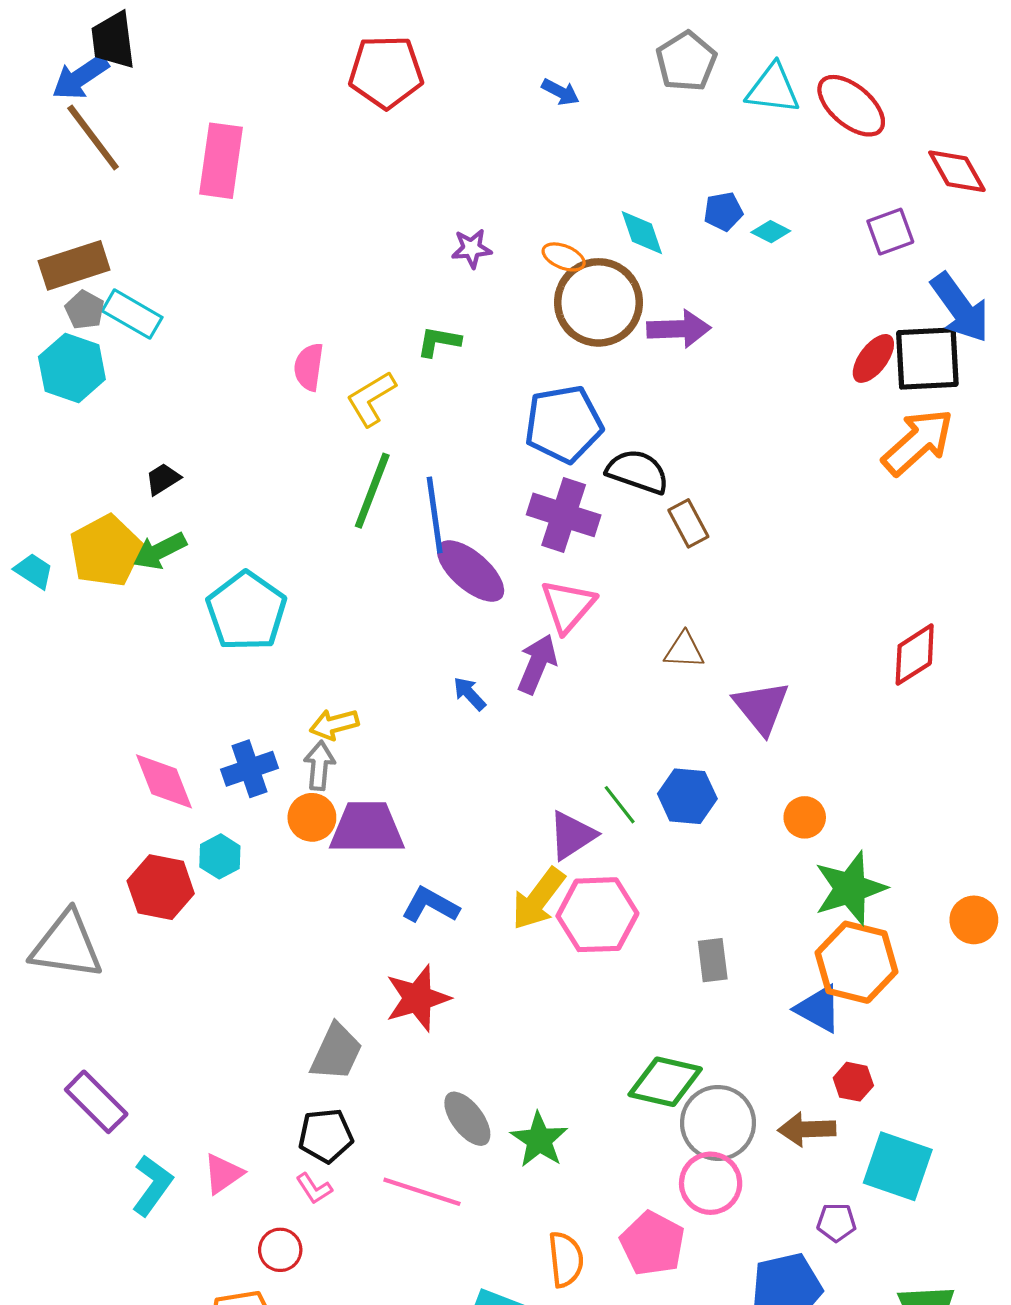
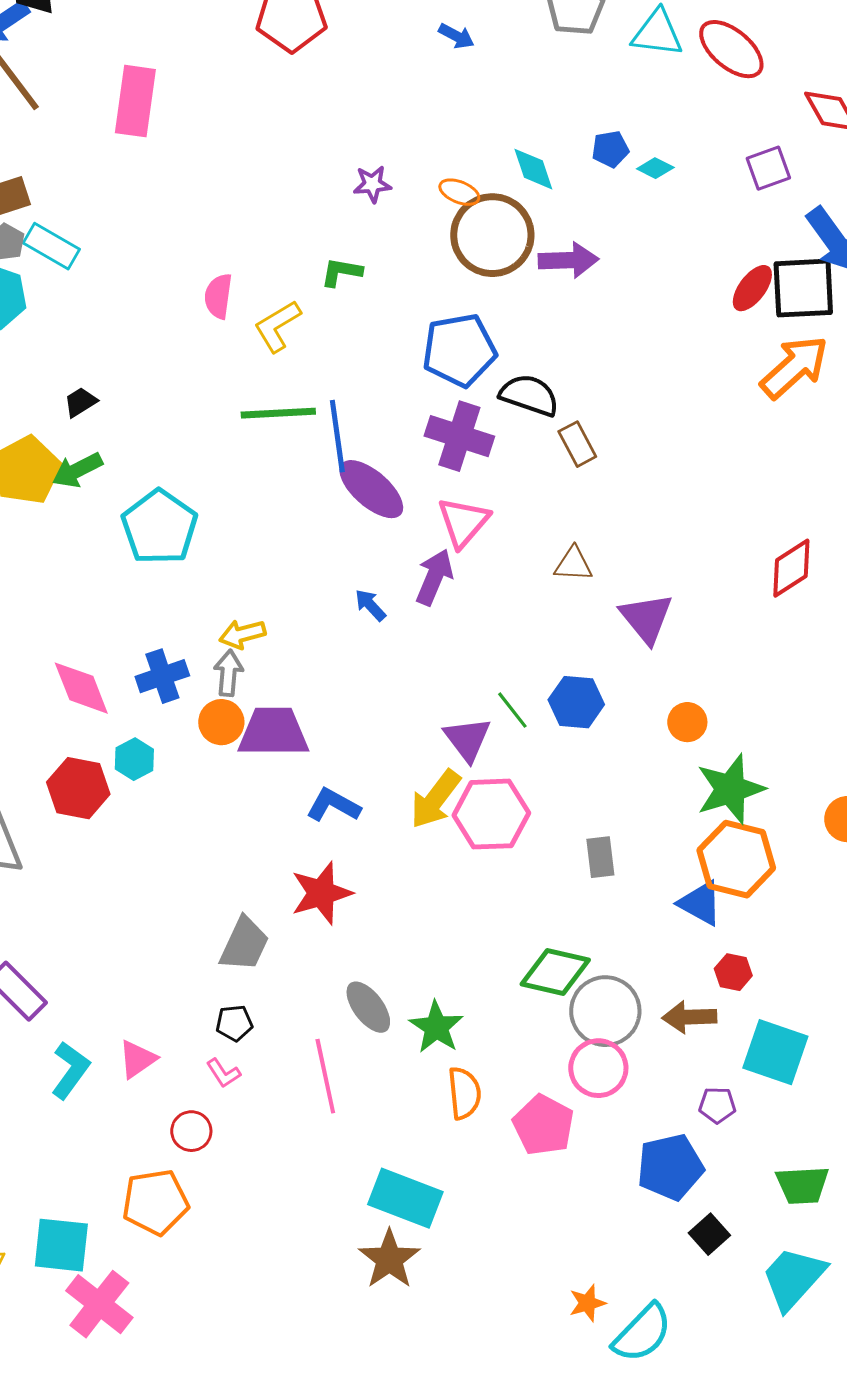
green line: (372, 491) -> (278, 413), turned 66
purple triangle: (572, 835) -> (467, 739), turned -34
black pentagon: (326, 1136) -> (234, 1023), size x0.7
pink line: (422, 1192) -> (325, 1076), turned 60
orange semicircle: (566, 1259) -> (464, 1093), moved

